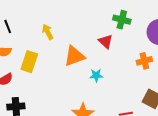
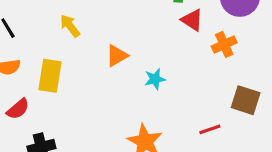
red triangle: (106, 41) -> (192, 20), moved
orange triangle: (74, 56) -> (117, 56), size x0.7

